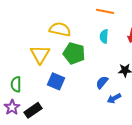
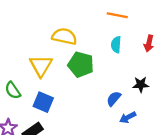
blue square: (56, 81) -> (43, 102), moved
green semicircle: (16, 84) -> (13, 90), moved, turned -35

